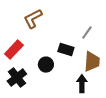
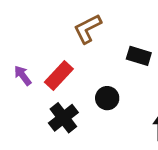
black rectangle: (66, 50) -> (139, 56), moved

